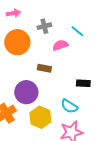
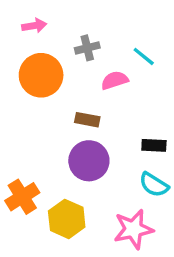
purple circle: (26, 92) -> (89, 161), moved
cyan semicircle: (69, 106) -> (154, 185), moved
yellow hexagon: (40, 117) -> (67, 219), moved

